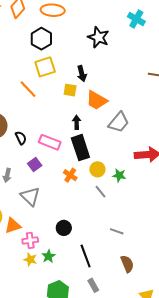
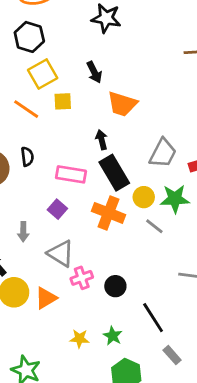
yellow square: (70, 90) -> (63, 101), moved
gray trapezoid: (119, 122) -> (163, 153), moved
black semicircle: (21, 138) -> (27, 157), moved, turned 32
orange cross: (70, 175) -> (109, 213), size x1.6
green star: (119, 175) -> (175, 199), size x1.5
pink cross: (30, 240) -> (82, 278), moved
green star: (48, 256) -> (113, 336), moved

